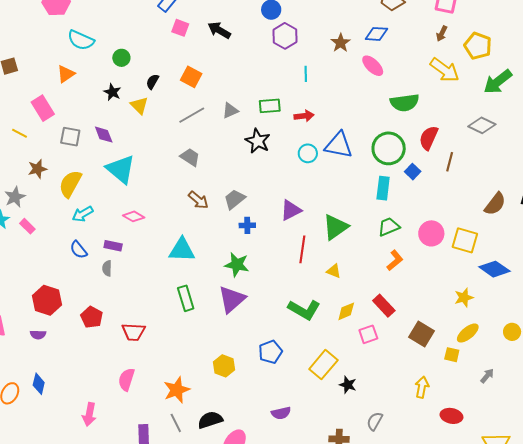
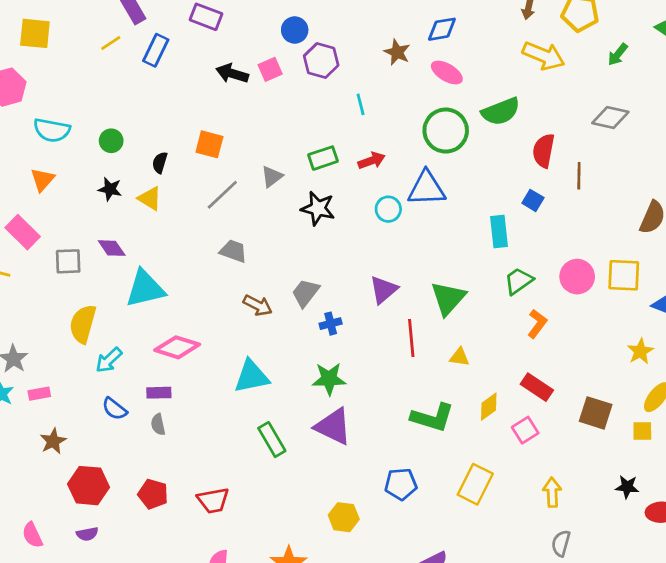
pink square: (180, 28) -> (270, 69), moved, turned -30
green arrow: (498, 82) -> (618, 54), size x0.6
green circle: (389, 148) -> (446, 131), moved
brown star: (37, 169) -> (53, 441), moved
cyan triangle: (121, 169) -> (145, 289), turned -40
pink diamond: (134, 216) -> (177, 347), size x1.5
pink rectangle: (27, 226) -> (39, 394), turned -42
purple triangle: (232, 299) -> (333, 426), turned -40
blue pentagon: (270, 352) -> (401, 484), turned 30
black star: (348, 385) -> (627, 487), moved
yellow arrow: (422, 387) -> (552, 492), moved

